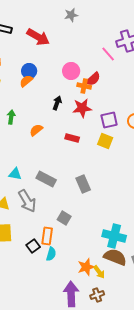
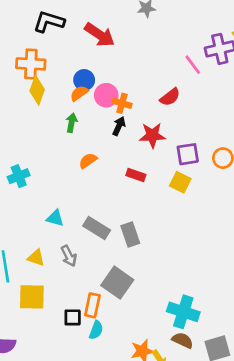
pink circle: (71, 71) -> (106, 95), moved
orange cross: (84, 86) -> (122, 103), moved
green arrow: (11, 117) -> (72, 123), moved
gray rectangle: (83, 184) -> (130, 234), moved
gray arrow: (27, 201) -> (69, 256), size x0.7
gray square: (64, 218) -> (117, 283), size x1.6
black square: (33, 246) -> (73, 317), turned 32
brown semicircle: (115, 257) -> (183, 340), size x0.7

